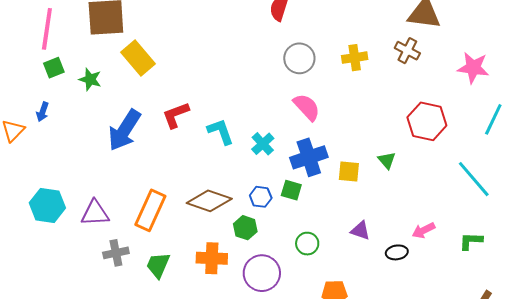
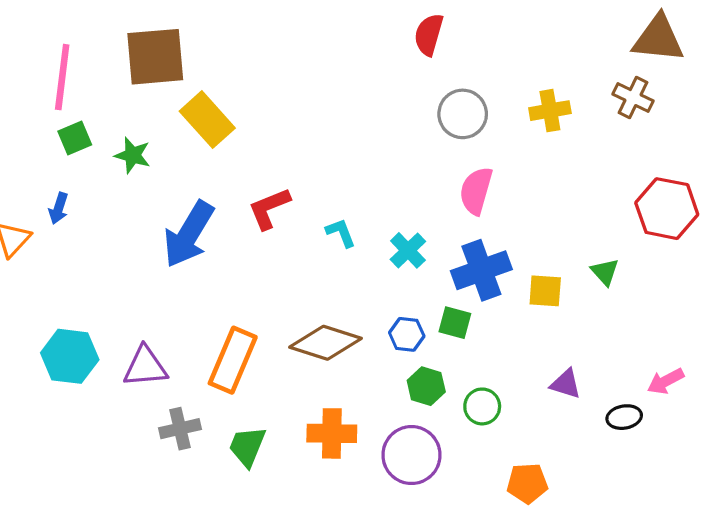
pink semicircle: (307, 107) -> (476, 191), turned -120
cyan L-shape: (221, 132) -> (341, 233), size x0.7
green hexagon: (245, 228) -> (426, 386), moved

